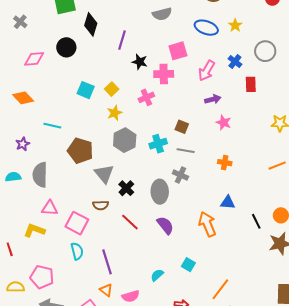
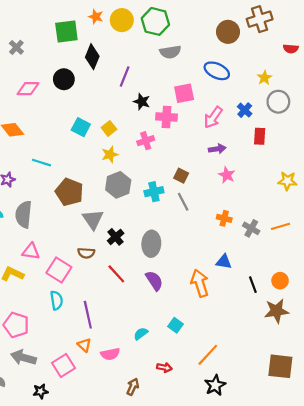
yellow star: (235, 25) -> (264, 78), moved
gray line: (186, 151) -> (183, 202), turned 48
gray cross: (180, 175) -> (251, 228), moved

